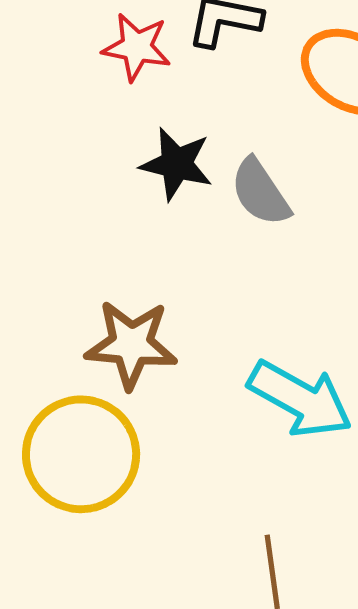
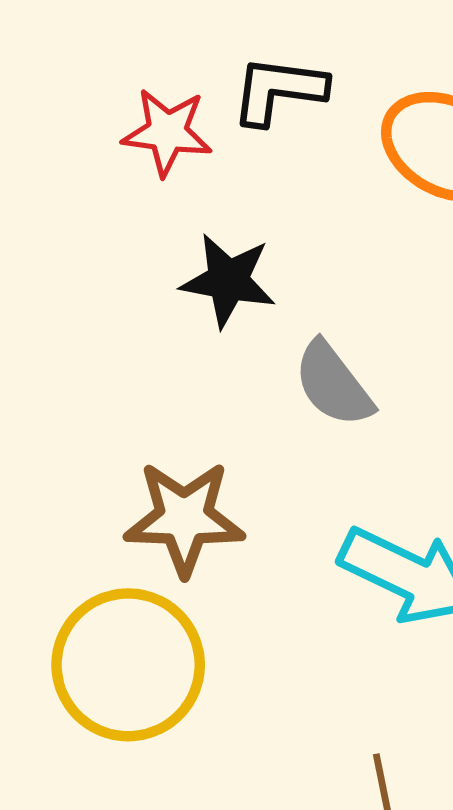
gray semicircle: (260, 192) -> (333, 384), moved

